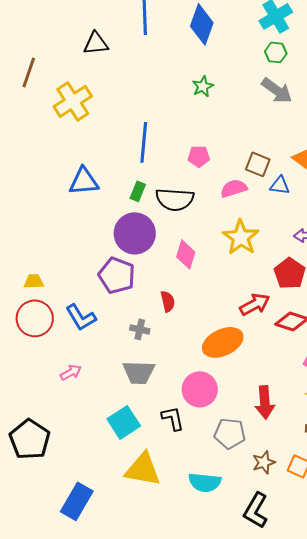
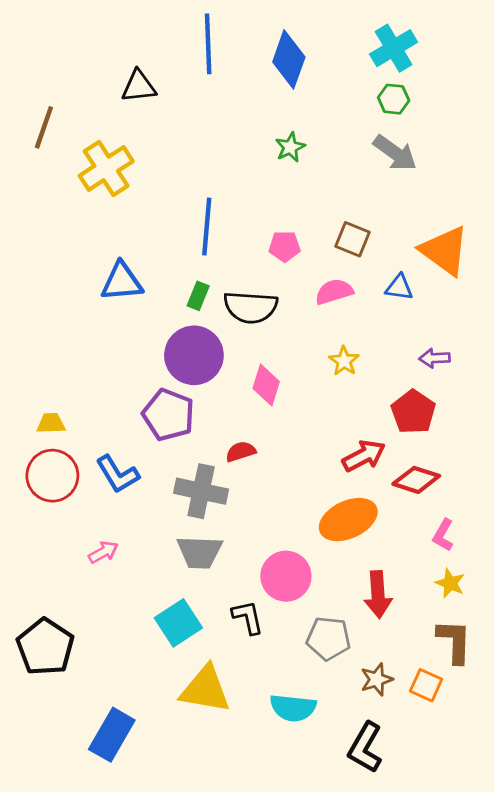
brown square: (258, 164) -> (352, 239), moved
yellow star: (241, 237) -> (344, 361), size x0.6
red semicircle: (168, 301) -> (241, 452), turned -95
gray cross: (140, 329) -> (201, 491), size x1.8
orange ellipse: (223, 342) -> (348, 520), moved

